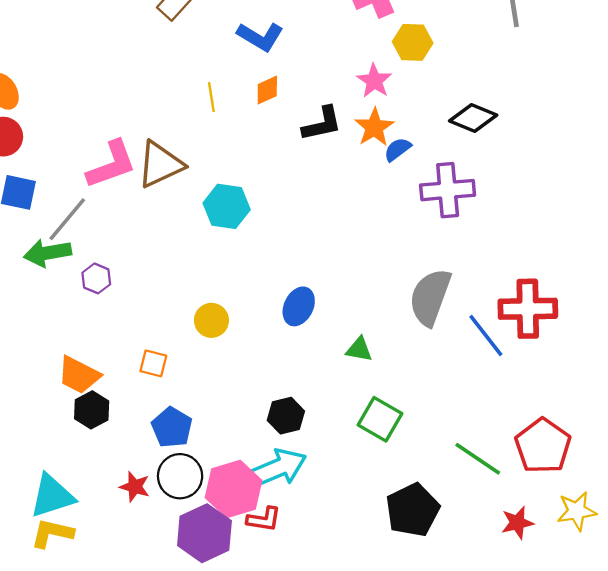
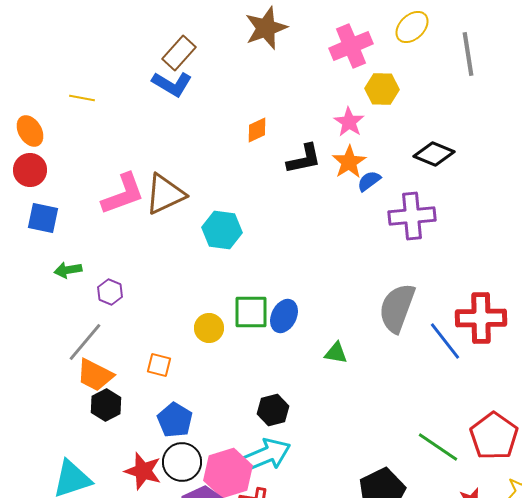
blue L-shape: (260, 37) -> (172, 84), moved
yellow line: (211, 97) -> (82, 98), moved, turned -70
gray line: (67, 219) -> (85, 342), moved
green arrow: (47, 253) -> (68, 270), size x0.7
green square: (380, 419) -> (251, 312), moved, turned -30
red star: (135, 487) -> (143, 471), size x1.4

